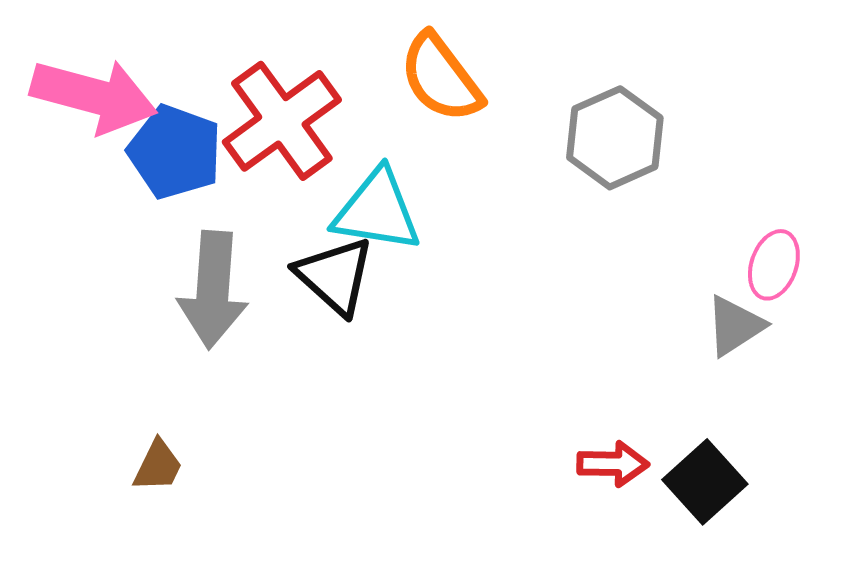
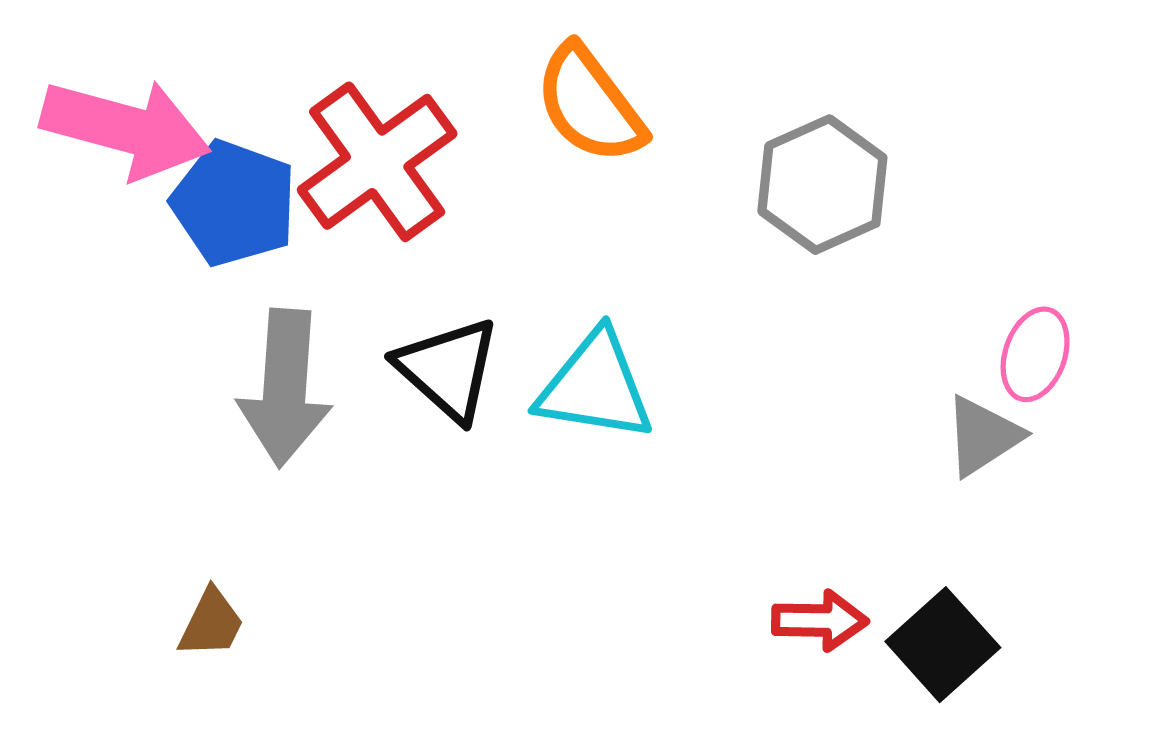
cyan triangle: (377, 211) -> (595, 386), moved

